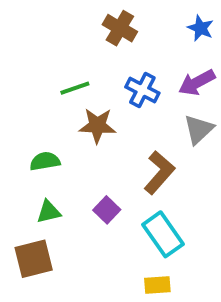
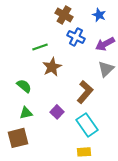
blue star: (200, 28) -> (99, 15), moved
blue cross: (142, 90) -> (76, 37), moved
brown star: (97, 126) -> (52, 67), turned -30
green semicircle: (45, 161) -> (24, 86), turned 49

